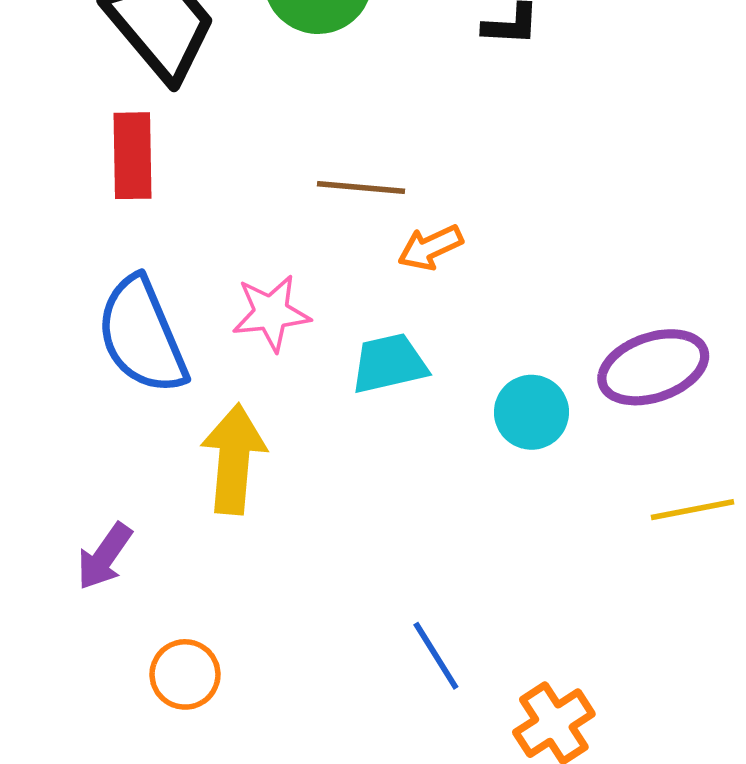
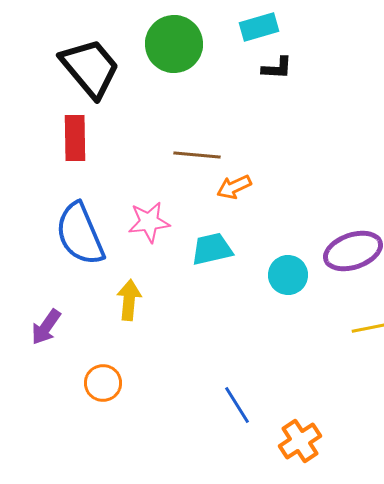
yellow arrow: (234, 459) -> (129, 300), size x0.7
purple arrow: (104, 556) -> (46, 327), moved
orange circle: (185, 674) -> (103, 383), moved

